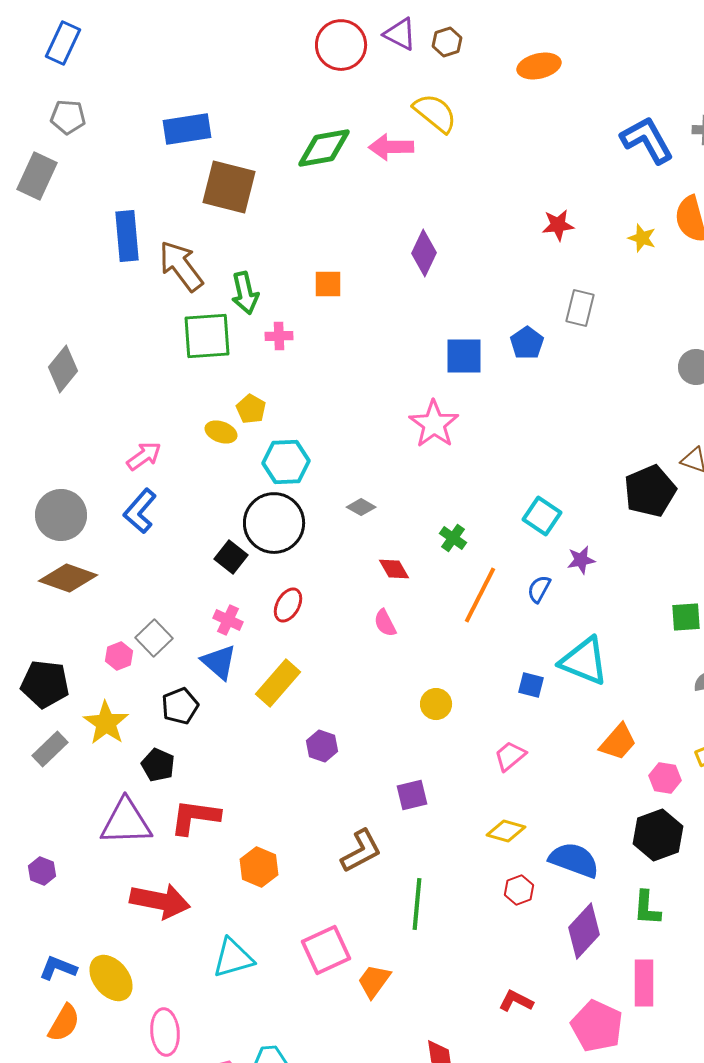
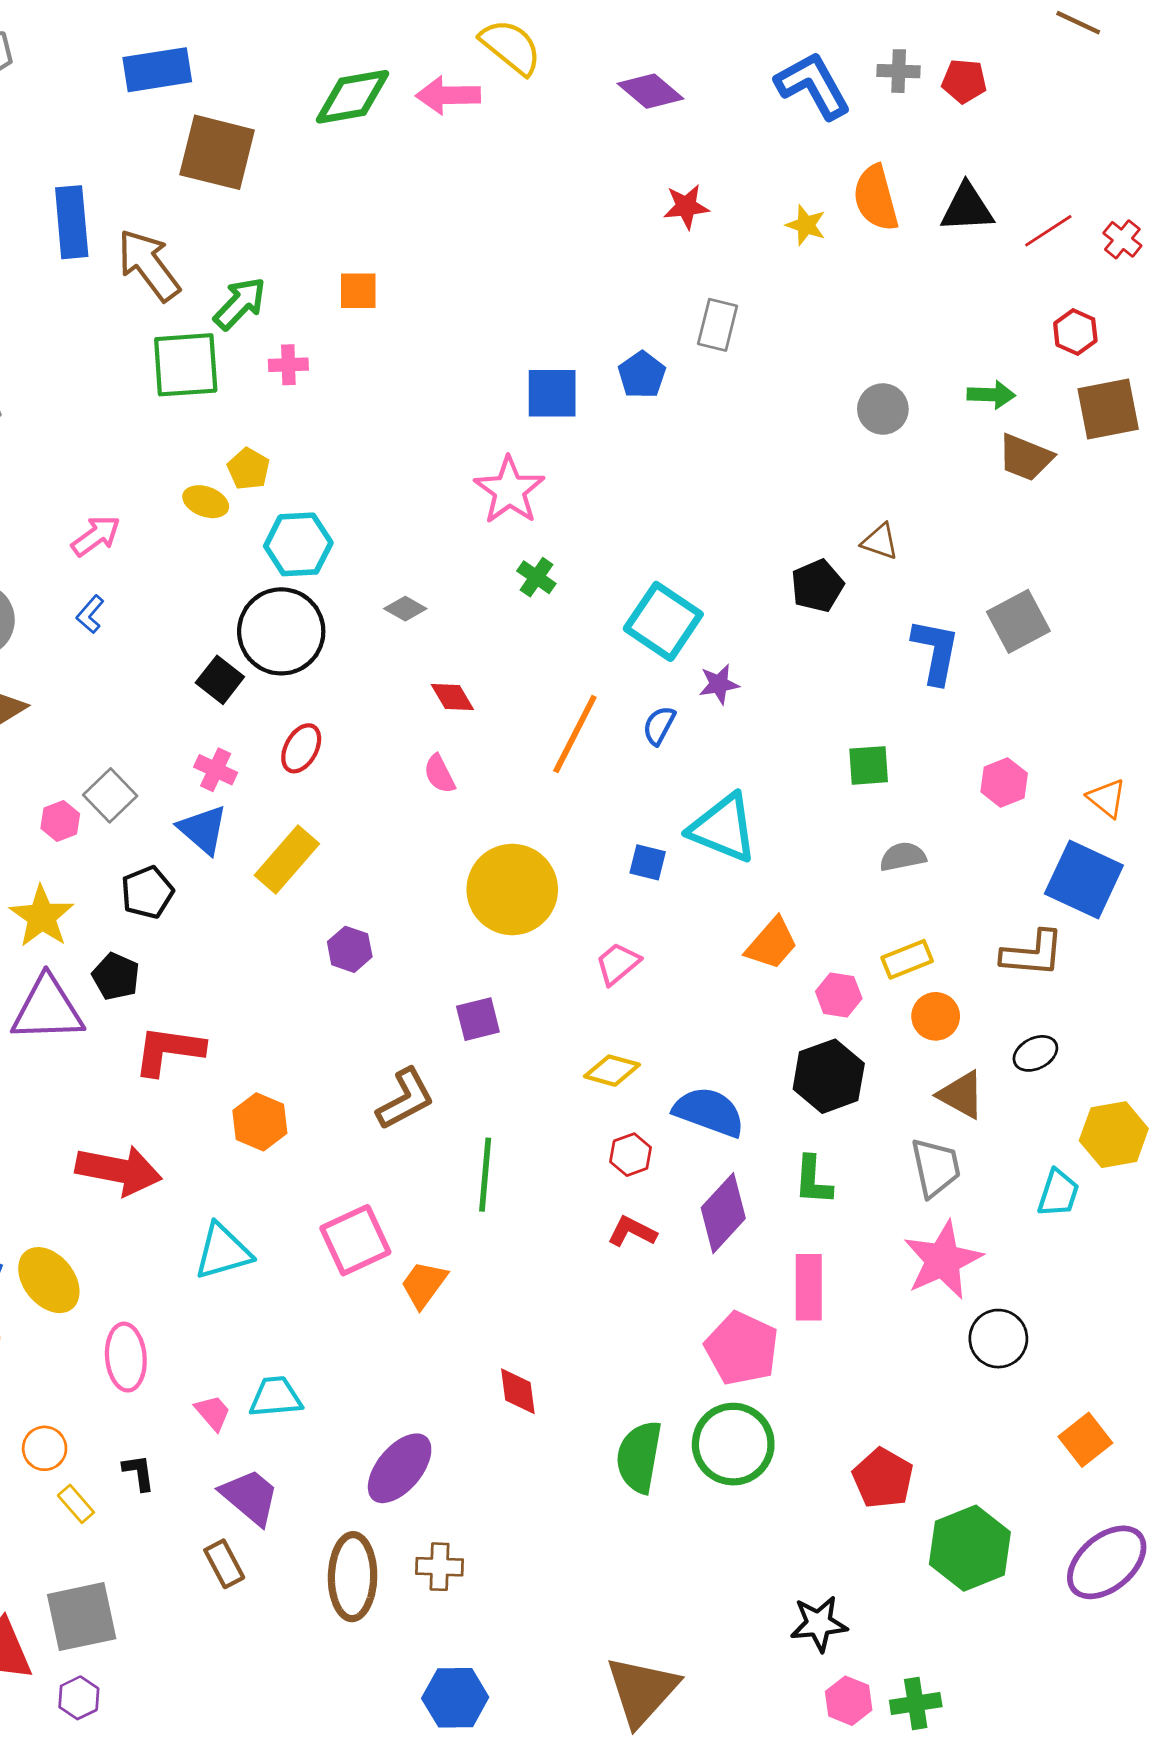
purple diamond: (424, 253) -> (650, 91), moved, turned -75
green arrow: (245, 293) -> (240, 303), turned -123
black pentagon: (650, 491) -> (817, 586), size x0.7
blue L-shape: (140, 511) -> (90, 614), size x0.6
cyan square: (542, 516) -> (663, 621), size x1.4
green cross: (453, 538) -> (536, 577), moved
yellow circle: (436, 704) -> (512, 889), size x2.0
purple triangle: (126, 822) -> (47, 1009), moved
red L-shape: (516, 1001) -> (632, 1232), moved

